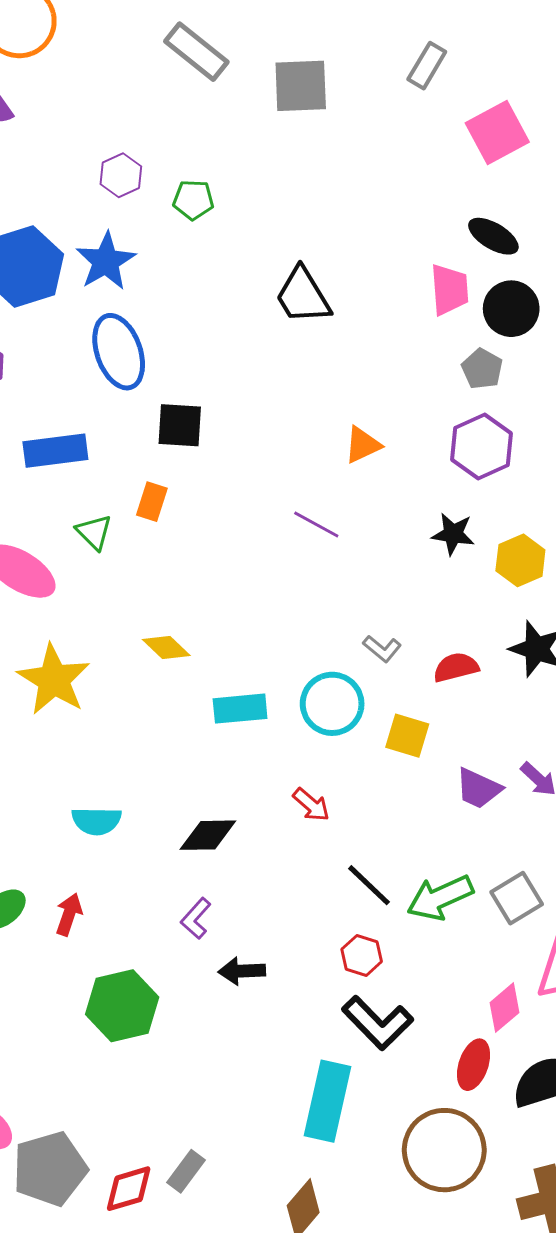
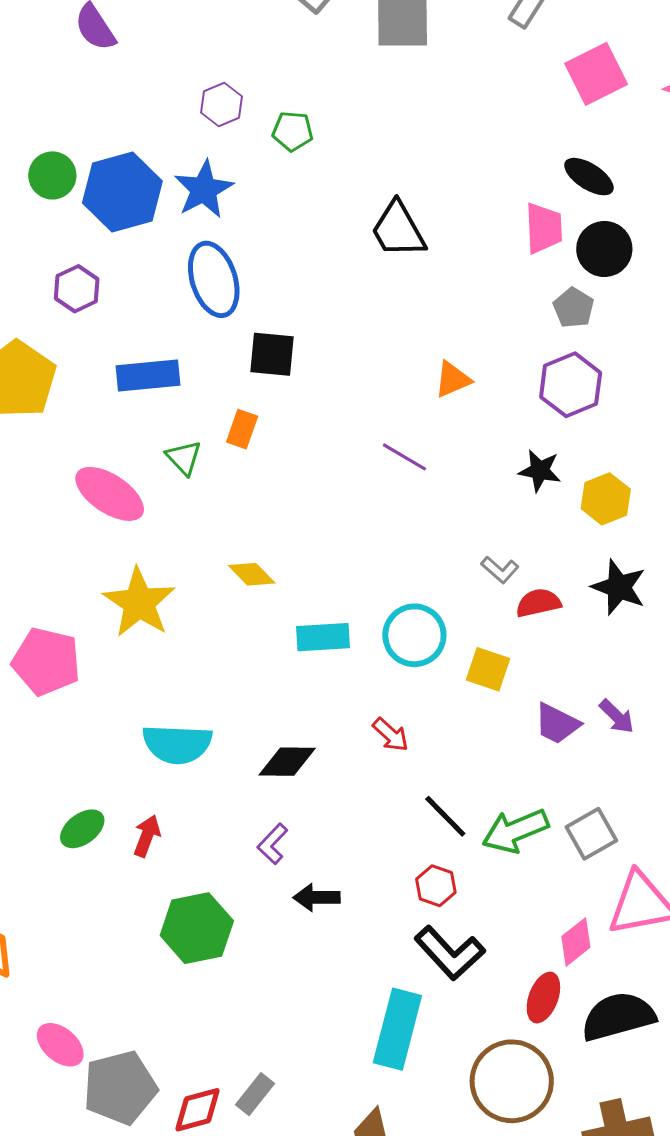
gray L-shape: (382, 649) -> (500, 570), moved
cyan semicircle: (97, 821) -> (177, 744), size x1.4

